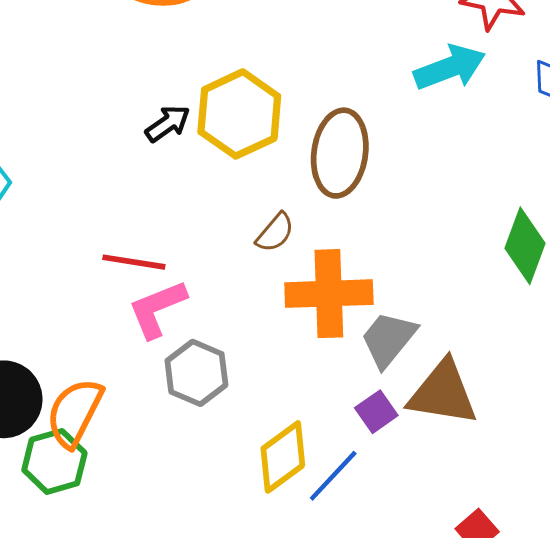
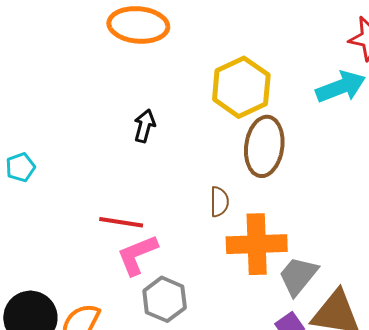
yellow hexagon: (239, 114) -> (241, 87), moved
black arrow: (168, 124) -> (145, 126), turned -40
brown semicircle: (275, 233) -> (219, 202), turned -40

